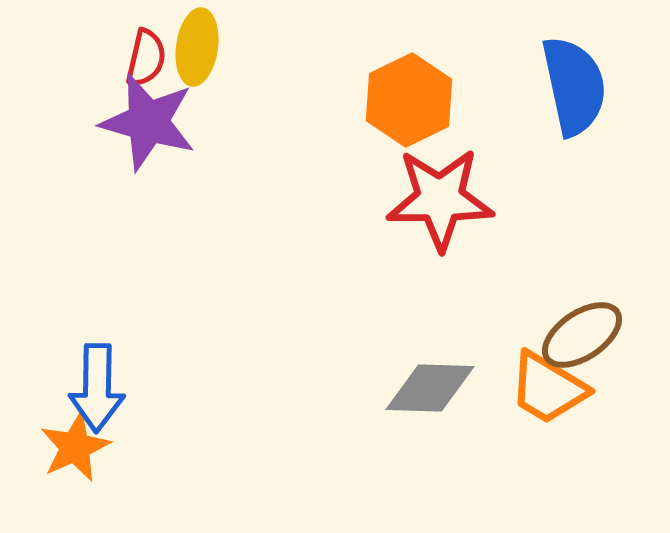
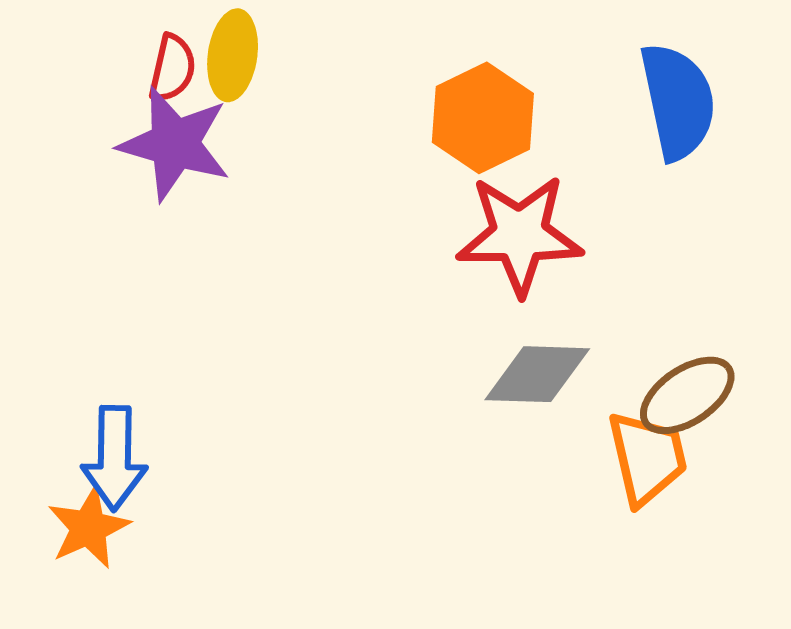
gray diamond: (430, 388) -> (537, 374), moved
orange trapezoid: (548, 388) -> (647, 458), turned -134

